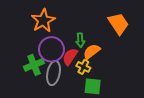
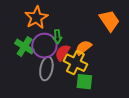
green arrow: (80, 40) -> (57, 37), moved
green cross: (34, 65) -> (24, 47), moved, turned -36
yellow cross: (83, 67) -> (75, 63), size x1.6

